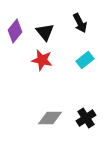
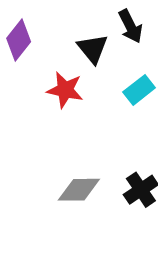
black triangle: (45, 32) -> (93, 49), moved

